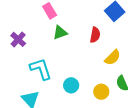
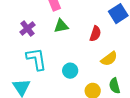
purple cross: (18, 39) -> (27, 29), moved
cyan circle: (71, 85) -> (70, 71), moved

